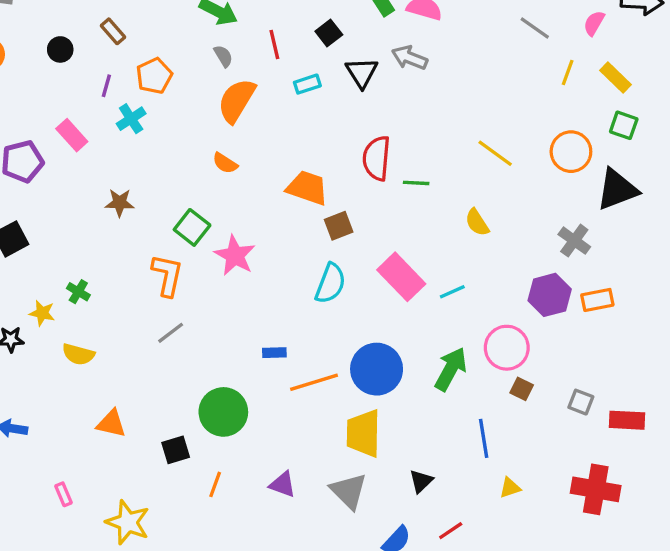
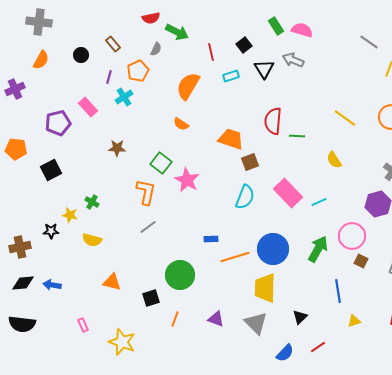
gray semicircle: (223, 56) -> (156, 49), moved, turned 56

